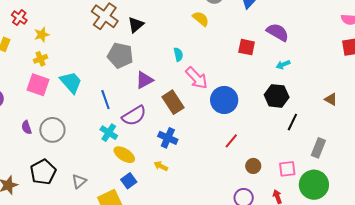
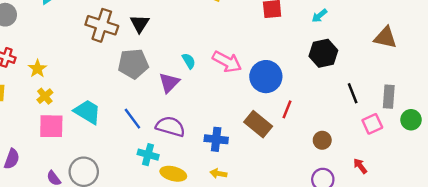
cyan semicircle: (178, 54) -> (189, 61), moved
brown triangle: (331, 99) -> (385, 38), size x1.5
brown rectangle: (173, 102) -> (258, 124), moved
purple semicircle: (134, 116) -> (170, 127), turned -115
black line: (292, 122) -> (353, 93), moved, turned -30
red line: (231, 141) -> (287, 109), moved
pink square: (287, 169) -> (372, 124), moved
green circle: (314, 185) -> (411, 120), moved, size x0.6

